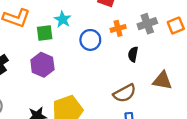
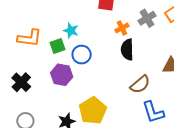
blue circle: (90, 40) -> (82, 55), moved
black semicircle: (133, 54) -> (127, 50), moved, size x1.5

